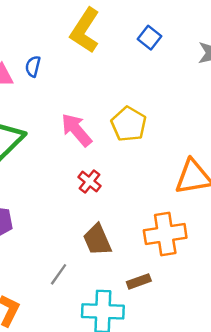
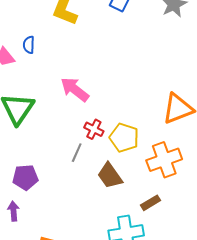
yellow pentagon: (129, 124) -> (124, 138), moved
gray line: (59, 274) -> (77, 153), moved

